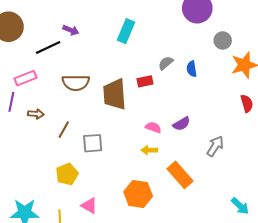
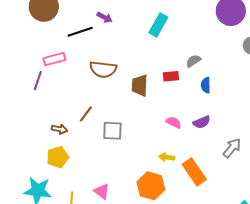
blue semicircle: (192, 69) -> (206, 85), moved
brown trapezoid: (115, 94) -> (140, 85), size x0.7
brown arrow: (36, 114) -> (59, 129), moved
yellow arrow: (149, 150) -> (167, 157), moved
yellow pentagon: (67, 174) -> (58, 157), moved

